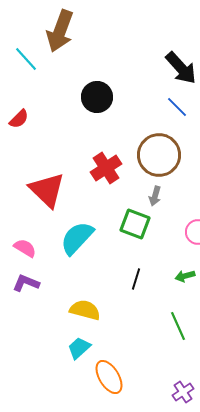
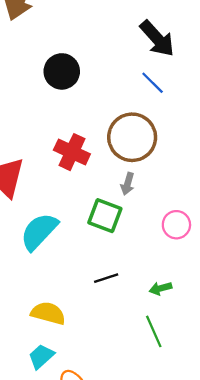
red cross: (106, 168) -> (72, 152), turned -32
green arrow: (185, 276) -> (161, 288), moved
black line: (136, 279) -> (106, 278), turned 55

